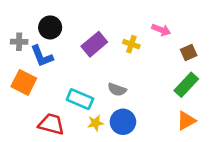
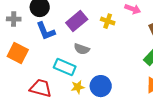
blue L-shape: (42, 56) -> (46, 31), moved
gray semicircle: (117, 90) -> (82, 49), moved

